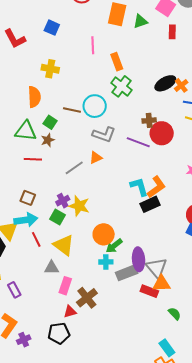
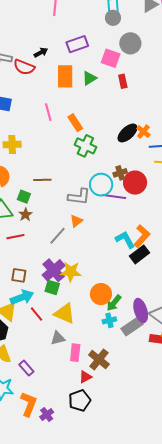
cyan circle: (95, 106) -> (101, 185), moved
purple cross: (63, 201) -> (54, 270), size x1.6

